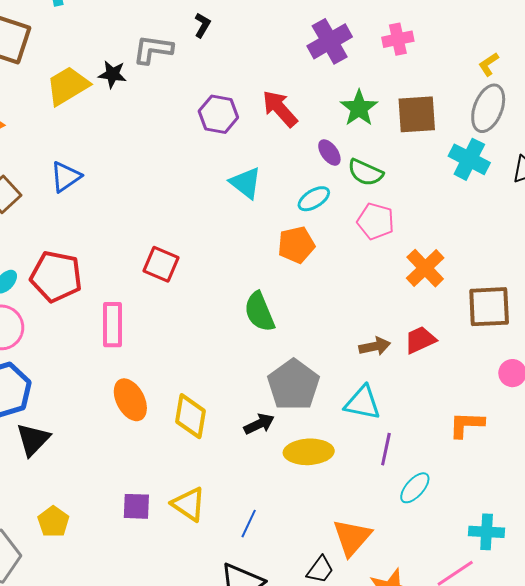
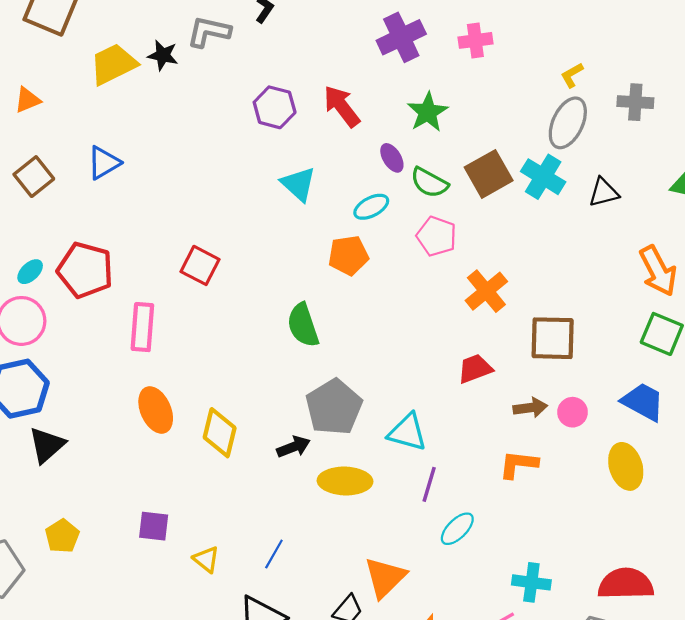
brown square: (417, 114) -> (489, 174), moved, turned -30
brown arrow: (375, 346) -> (530, 408), moved
yellow triangle: (189, 504) -> (206, 559), moved, size x0.7

